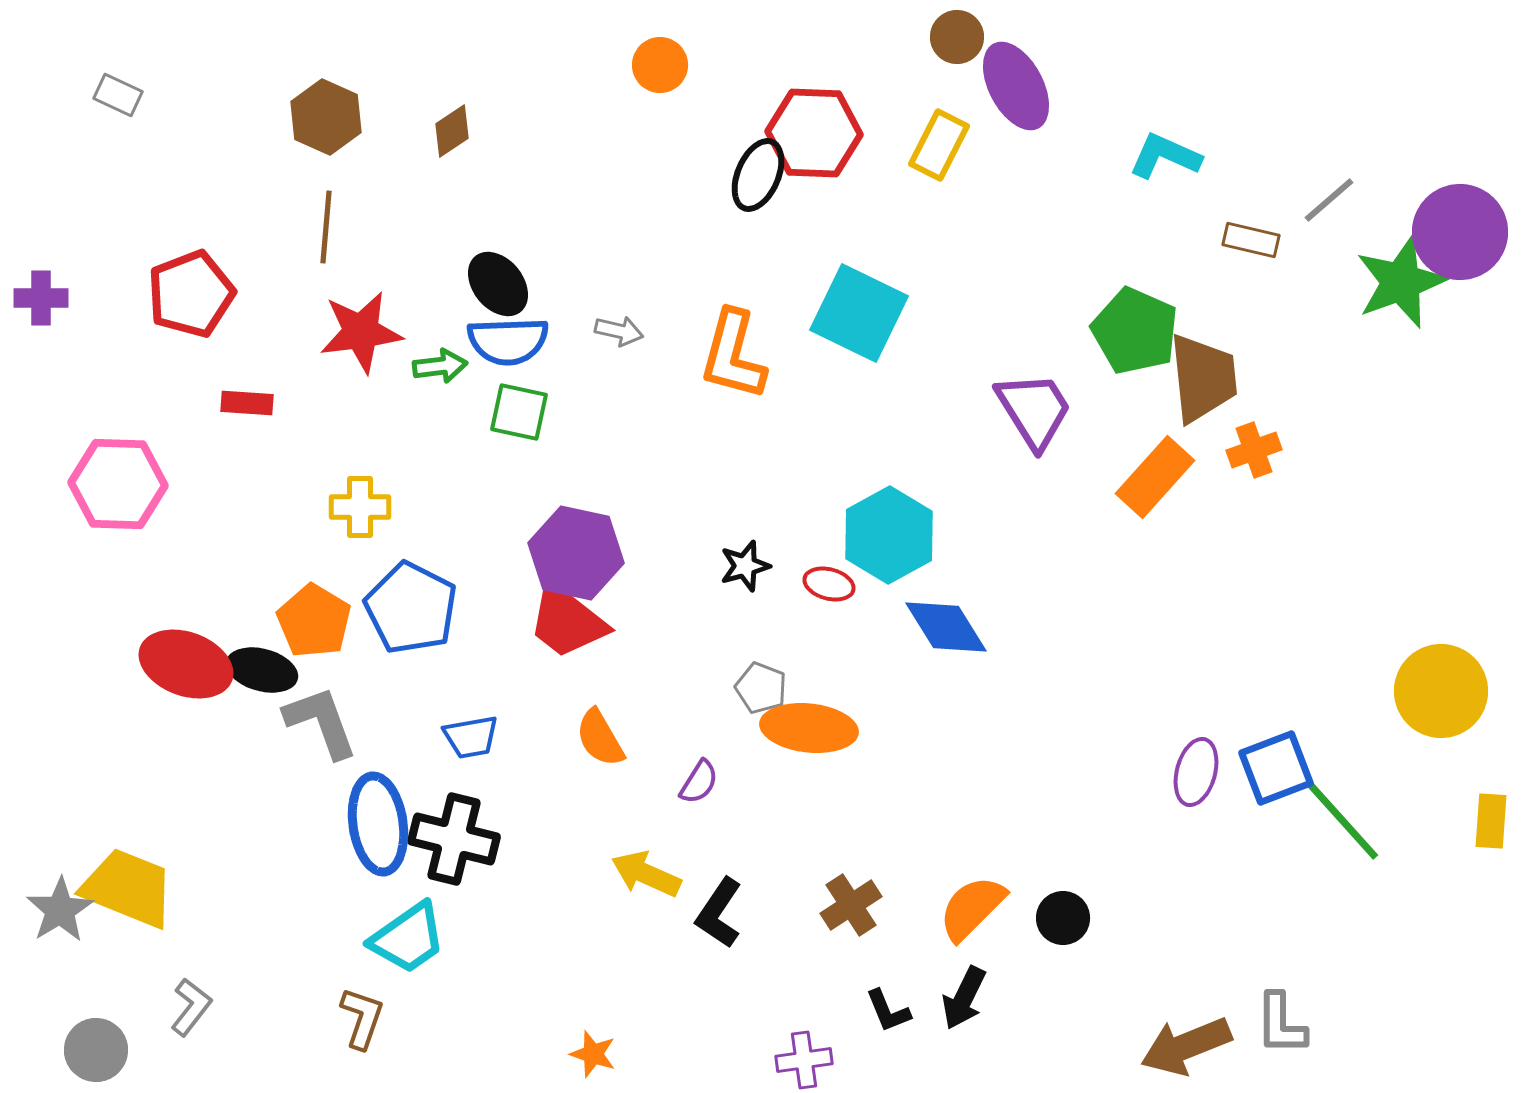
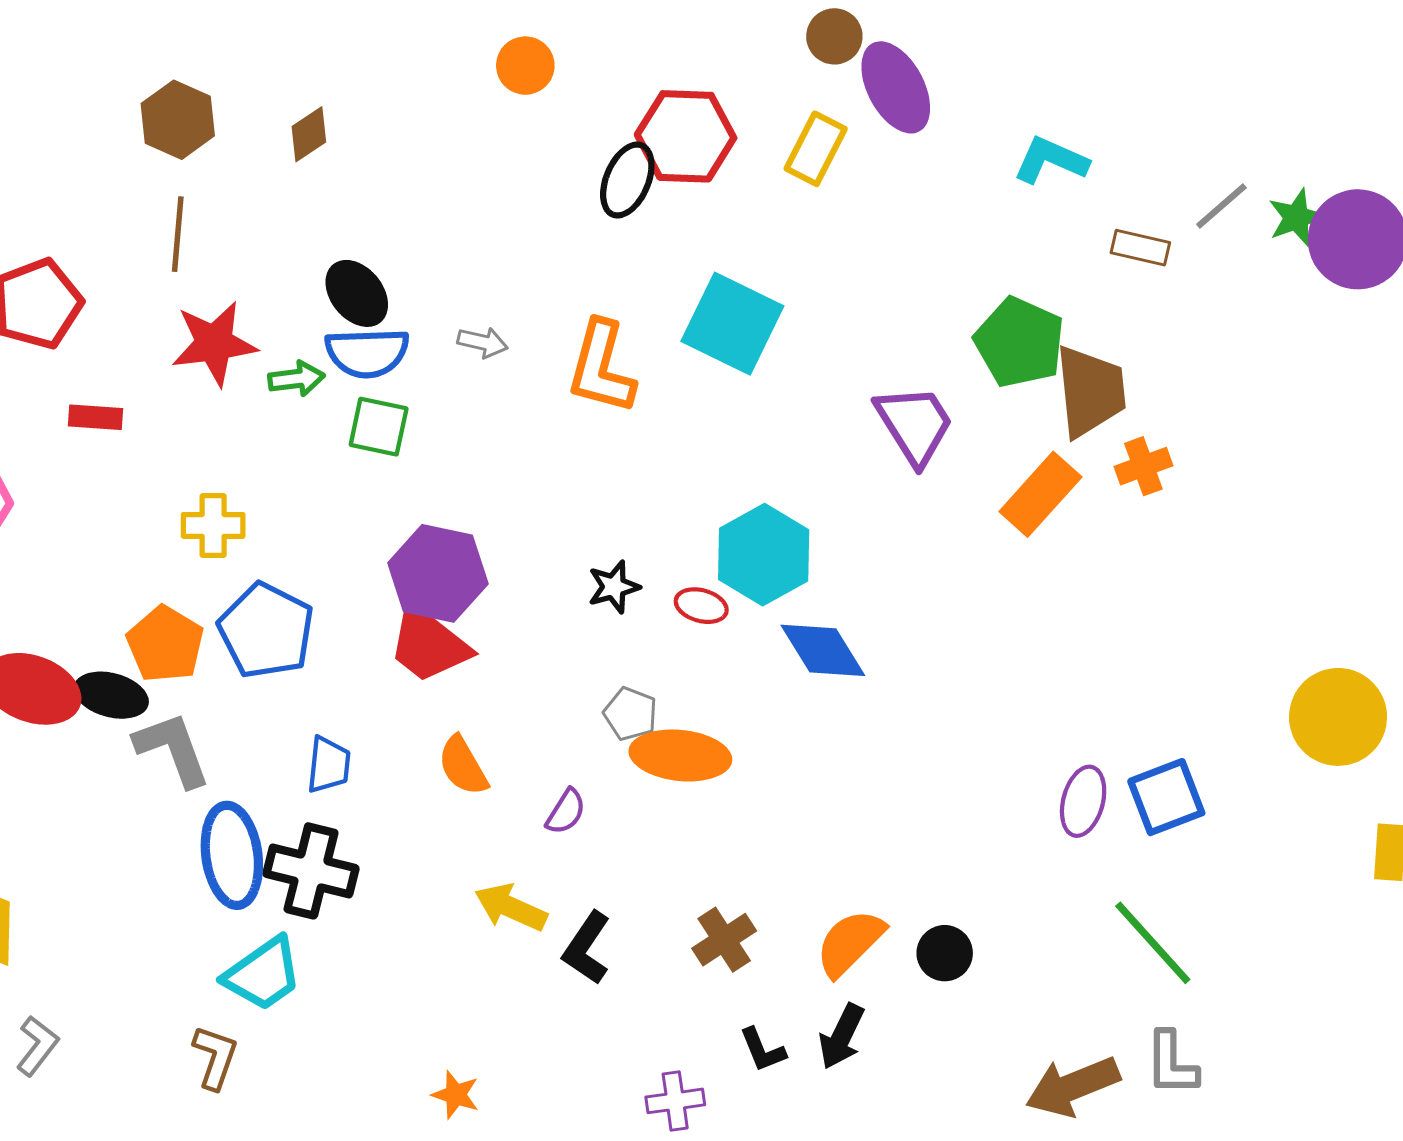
green star: (1401, 282) -> (1296, 217), moved, size x0.6
blue trapezoid: (471, 737) -> (329, 765), turned -74
green line: (1342, 820) -> (1153, 943), moved

